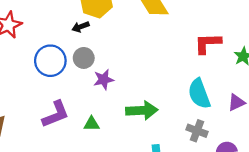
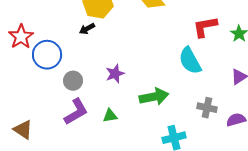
gray circle: (84, 58) -> (73, 81), moved
blue circle: (50, 61) -> (47, 55), moved
cyan semicircle: (199, 94) -> (190, 61), moved

